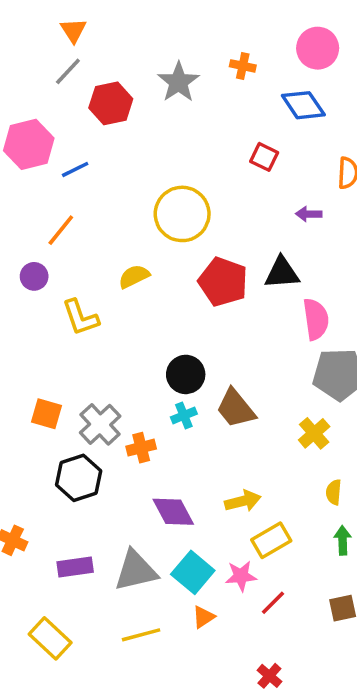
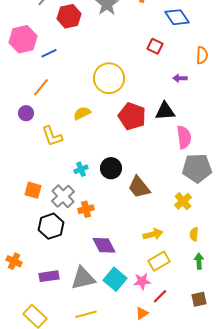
cyan cross: (184, 415) -> (81, 169), moved
yellow arrow: (243, 501) -> (153, 234), moved
orange triangle: (204, 617) -> (142, 313), moved

